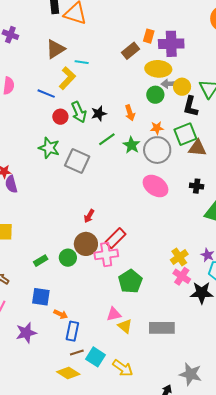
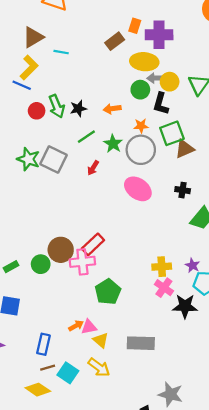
yellow L-shape: (67, 78) -> (29, 67), moved
black L-shape: (191, 106) -> (161, 104), moved
orange arrow: (130, 113) -> (112, 109), turned 98
green star: (49, 148) -> (28, 159), moved
brown triangle: (197, 148) -> (185, 149), turned -30
red arrow: (89, 216) -> (93, 168), moved
yellow cross: (179, 257) -> (162, 267), turned 30
orange arrow: (61, 314) -> (76, 326), moved, turned -56
yellow arrow: (123, 368) -> (99, 367), moved

